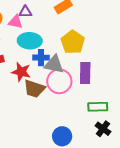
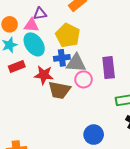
cyan ellipse: (30, 41) -> (34, 44), moved, turned 60
yellow pentagon: (73, 42) -> (68, 35), moved
pink circle: (59, 81) -> (84, 79), size x0.7

